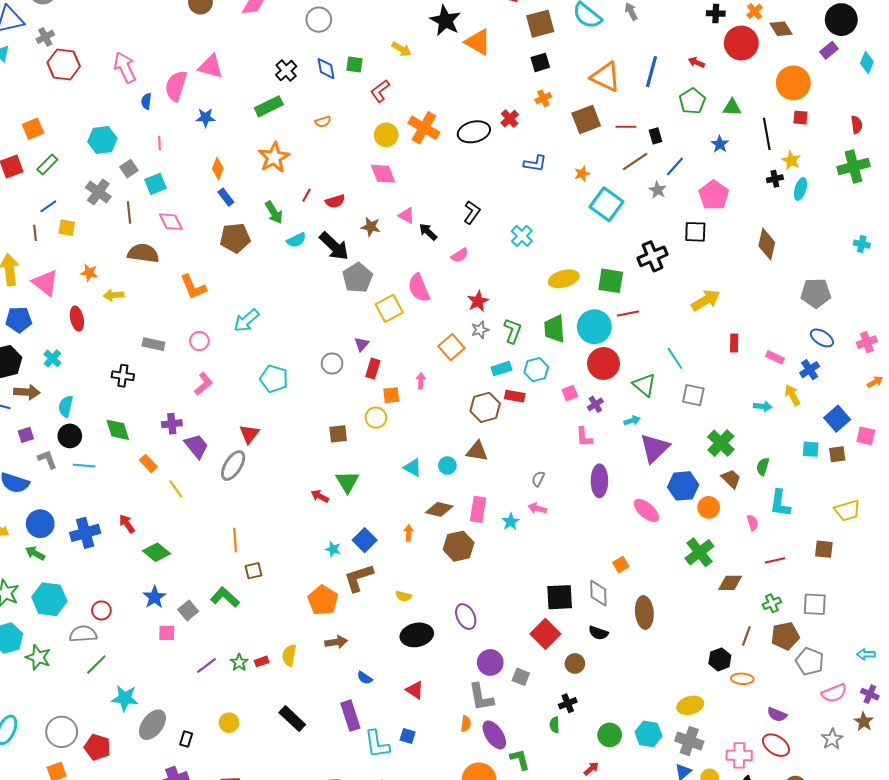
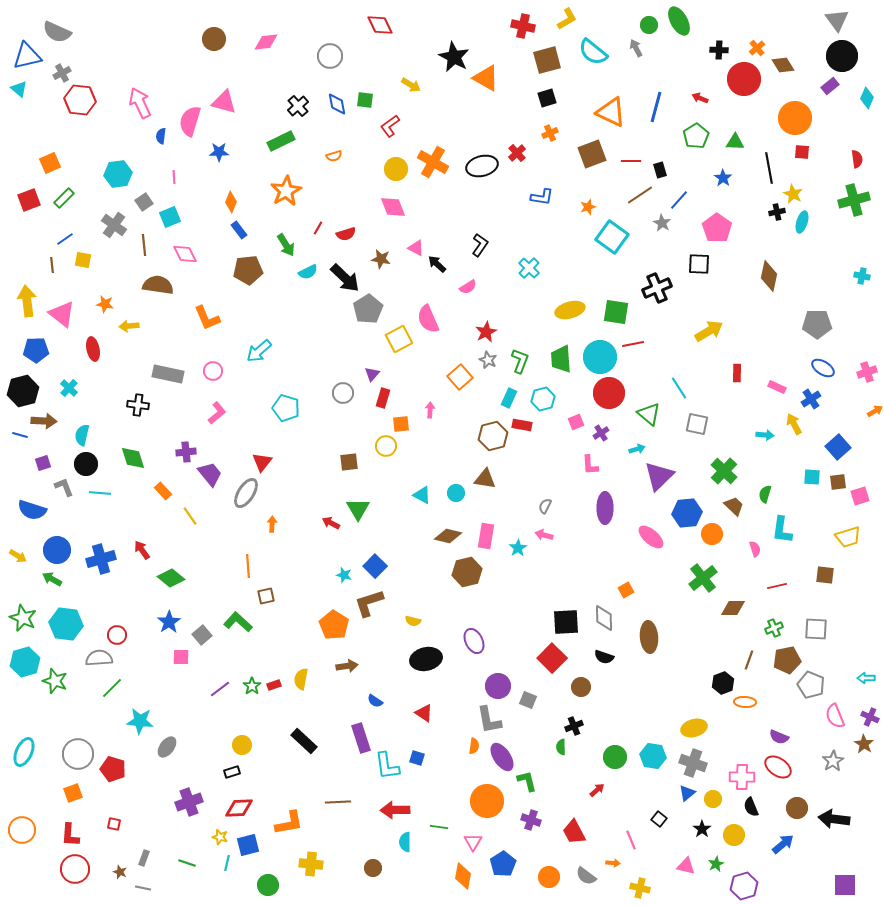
gray star: (480, 330) -> (488, 360), turned -30
gray rectangle: (153, 344) -> (168, 374), size x1.4
cyan rectangle: (501, 369) -> (509, 398), turned -48
pink square: (866, 436) -> (860, 496), moved, turned -30
orange arrow: (409, 533) -> (272, 524), moved
pink semicircle: (834, 693) -> (835, 716), turned 90
gray ellipse: (152, 725) -> (167, 747), size x0.7
black rectangle: (186, 739) -> (232, 772), moved, turned 56

